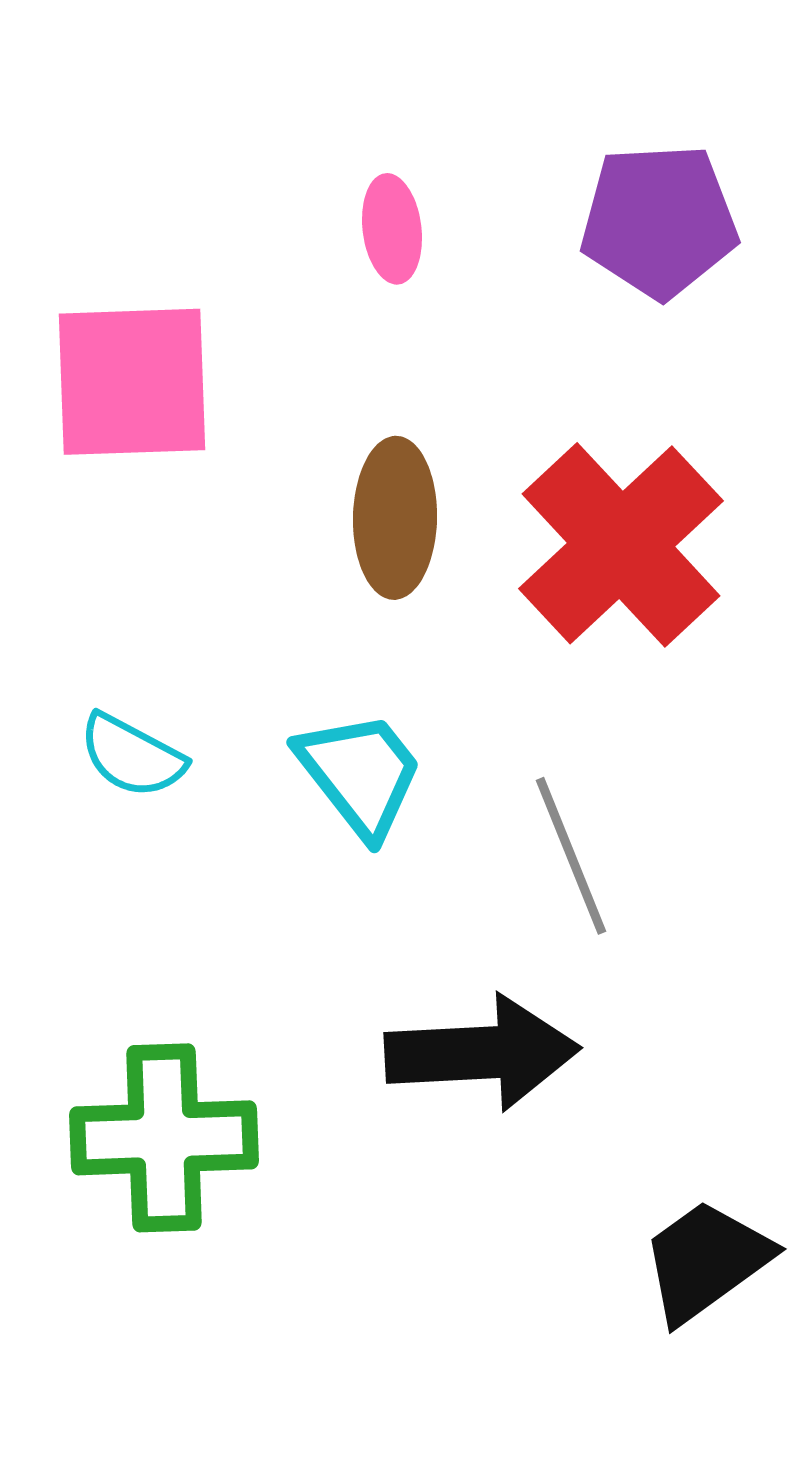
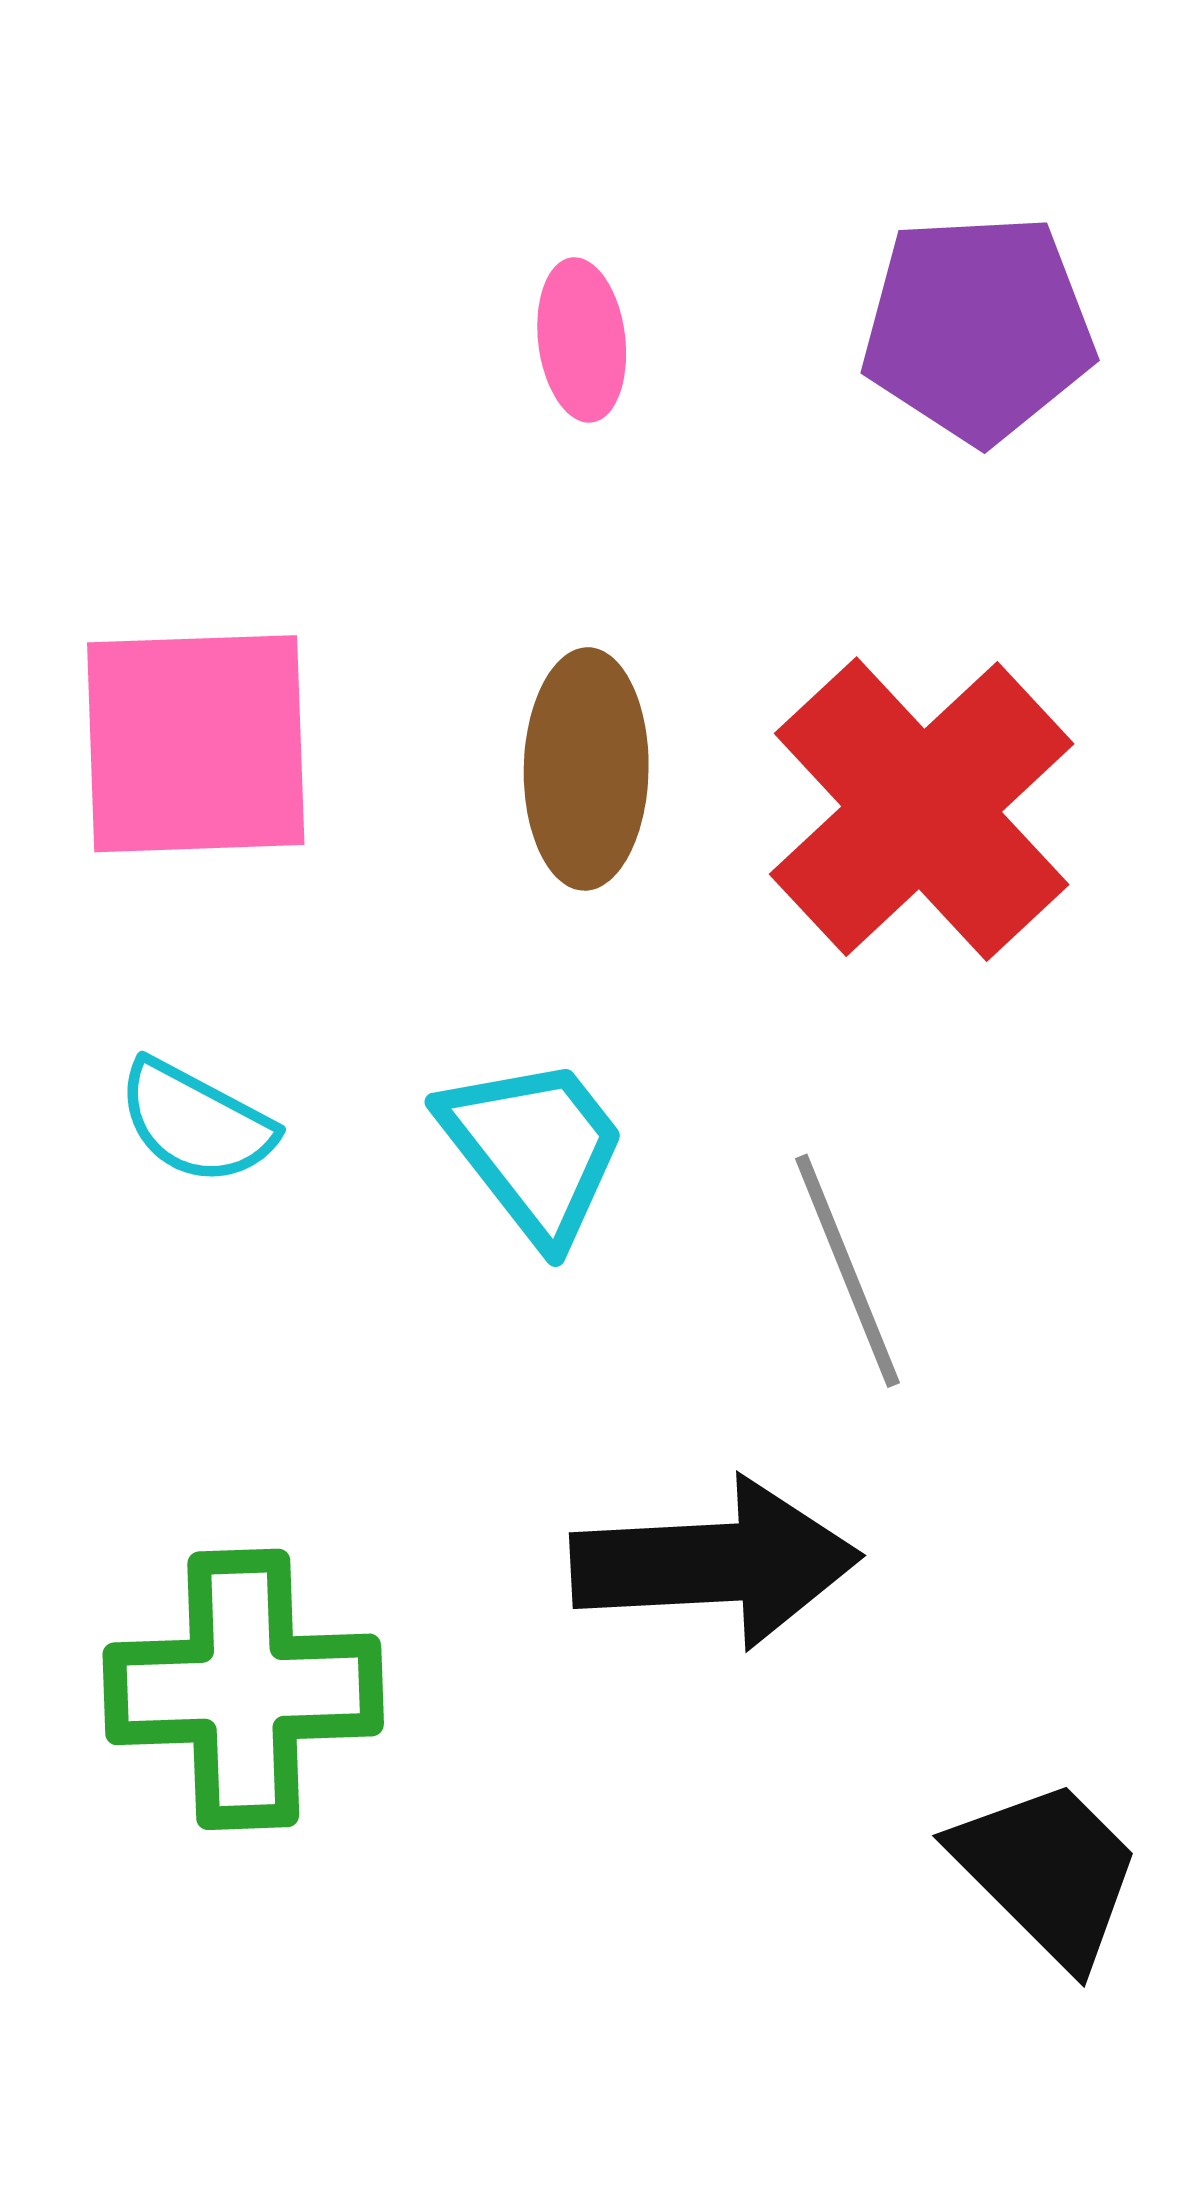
pink square: (132, 382) -> (196, 744), moved
black trapezoid: (706, 1261) -> (1048, 1872), turned 81

